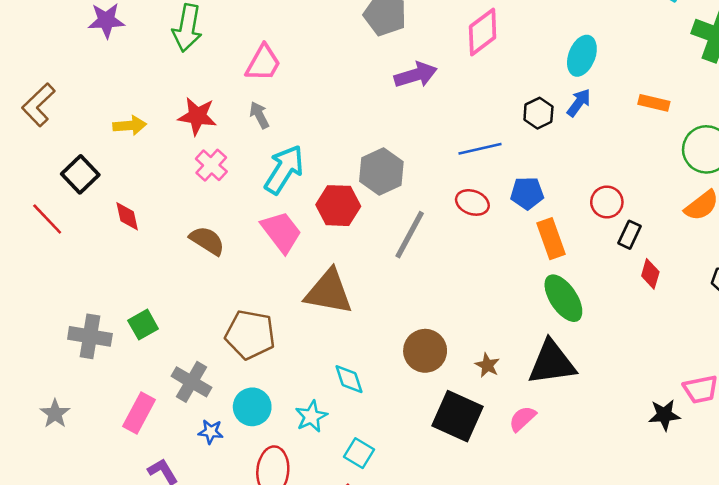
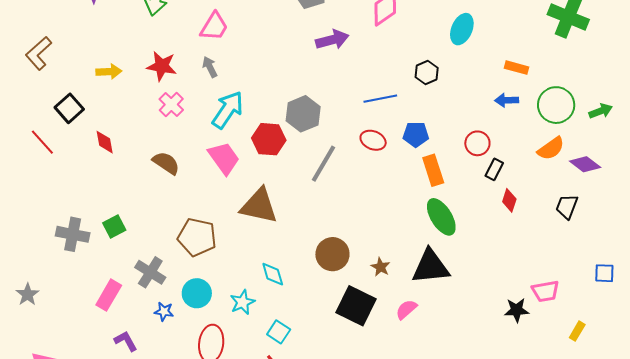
blue arrow: (579, 103) -> (507, 100), moved, turned -130
gray star: (55, 414) -> (27, 294), moved

